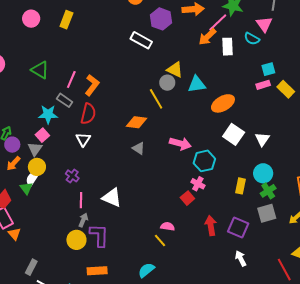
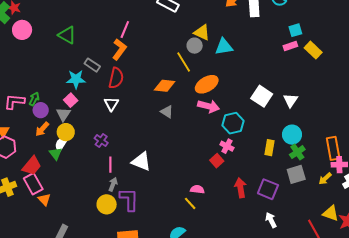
pink line: (71, 79) -> (125, 29), moved
orange ellipse: (223, 103) -> (207, 84), moved

